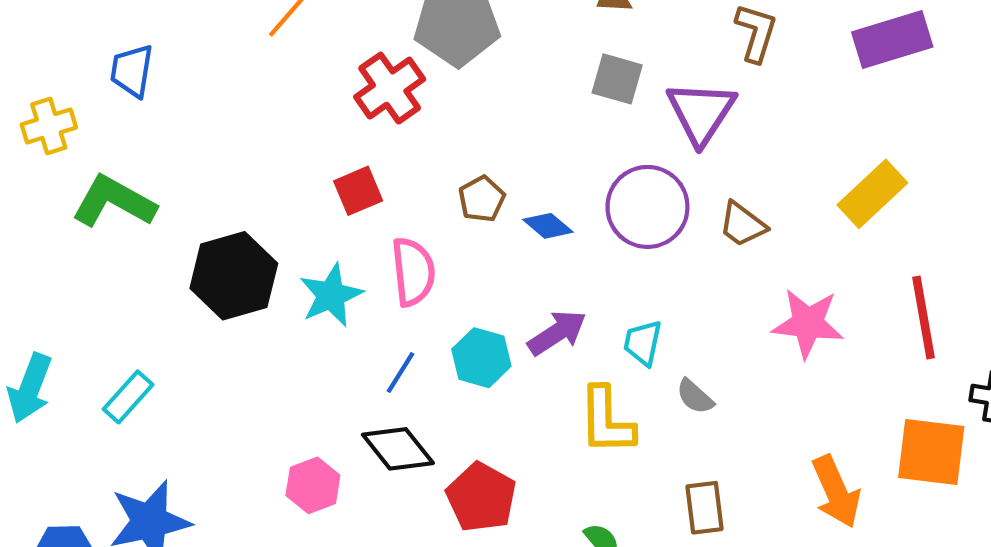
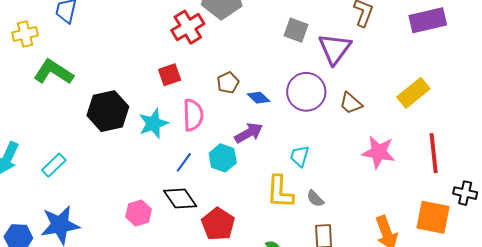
purple arrow: (557, 333) -> (249, 133), moved
gray semicircle: (695, 397) -> (315, 199), moved

